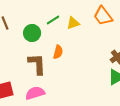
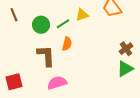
green line: (53, 20) -> (63, 24), moved
pink semicircle: (35, 93) -> (57, 83), moved

